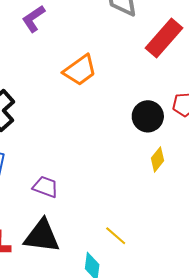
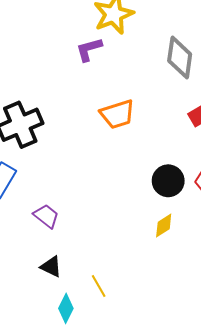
black triangle: (42, 236) -> (51, 267), moved, size x0.6

